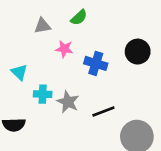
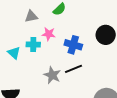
cyan cross: (43, 94) -> (33, 44), moved
black line: (103, 112) -> (73, 69), moved

